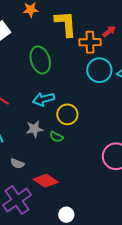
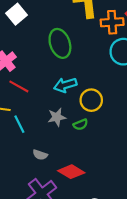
green semicircle: (56, 137) -> (81, 125), turned -48

